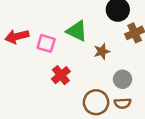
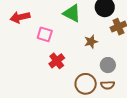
green triangle: (77, 31) -> (72, 13), moved
red arrow: (17, 36) -> (20, 17), moved

